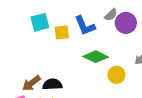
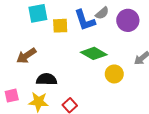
gray semicircle: (111, 15) -> (102, 13), moved
brown arrow: (31, 83) -> (26, 56), moved

